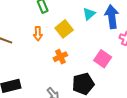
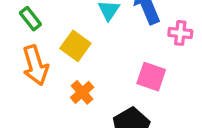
orange arrow: (38, 34) -> (35, 65), size x1.6

